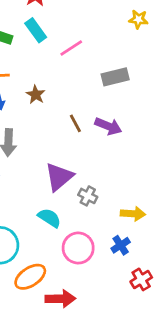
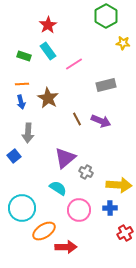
brown star: (36, 95) -> (48, 98), size x1.5
yellow arrow: (133, 214) -> (119, 185), size x1.4
blue cross: (121, 245) -> (110, 208), turned 32

